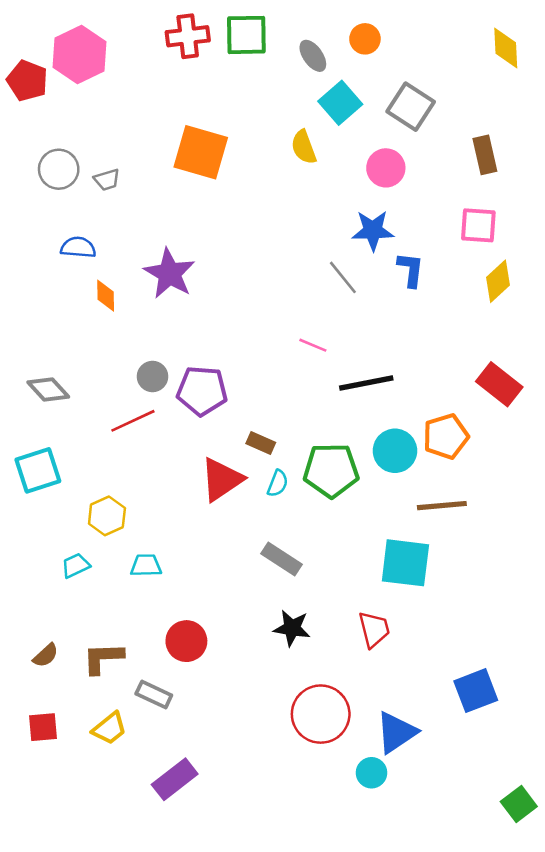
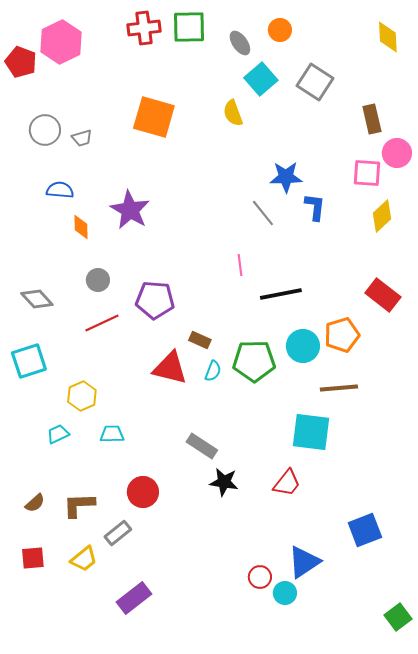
pink circle: (386, 168) -> (397, 153), moved
pink line: (313, 345) -> (240, 265), turned 60
gray circle: (153, 376) -> (98, 280), moved
red triangle: (222, 479) -> (170, 368), turned 48
gray rectangle: (282, 559) -> (202, 446), moved
red trapezoid: (374, 629) -> (287, 483), turned 52
gray rectangle: (154, 695) -> (118, 533), turned -64
red circle: (321, 714) -> (260, 577), moved, size x0.5

